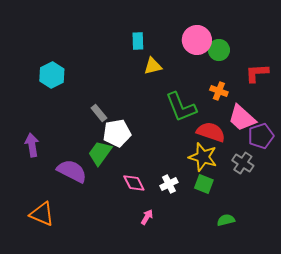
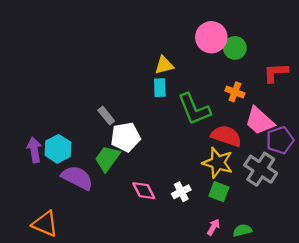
cyan rectangle: (138, 41) -> (160, 88), moved
cyan hexagon: (52, 75) -> (58, 149), moved
gray cross: (243, 163) -> (261, 169), size x1.4
pink arrow: (147, 217) -> (213, 227), moved

